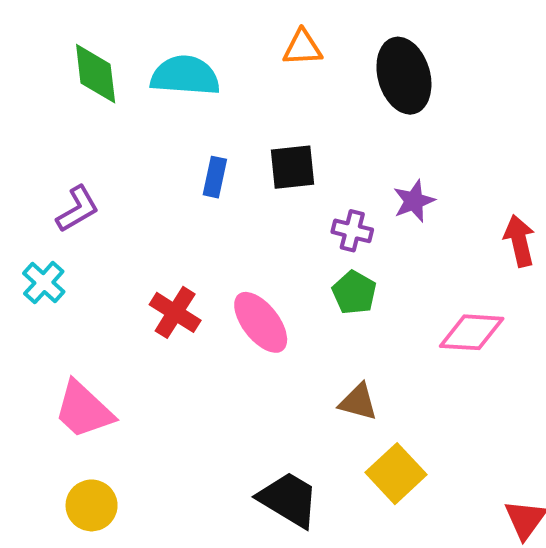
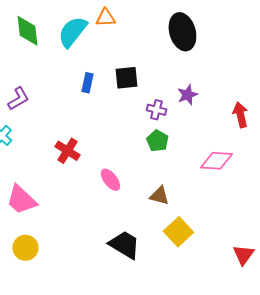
orange triangle: (302, 48) -> (105, 18), moved
cyan semicircle: (185, 76) -> (72, 32), turned -56
pink ellipse: (261, 322) -> (110, 180), moved, size x0.7

